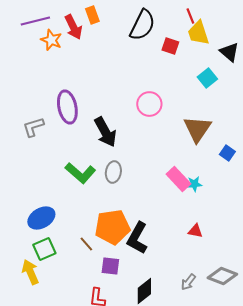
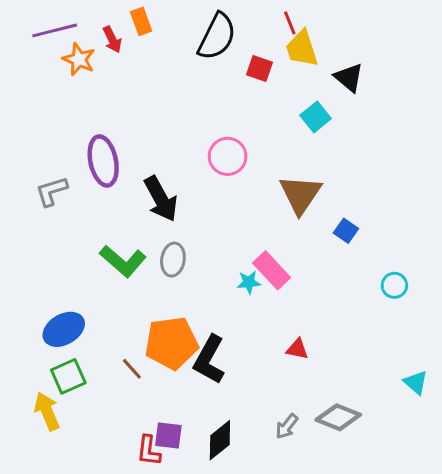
red arrow: (73, 27) -> (112, 40), size x0.7
cyan star: (194, 184) -> (249, 282), moved
purple square: (110, 266) -> (168, 436), moved

